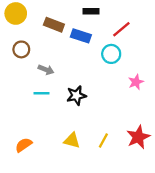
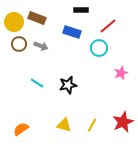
yellow circle: (16, 13) -> (14, 22), moved
brown rectangle: (54, 25) -> (37, 18), moved
gray arrow: (46, 70) -> (41, 46), moved
cyan line: (42, 93) -> (37, 83), turned 32

